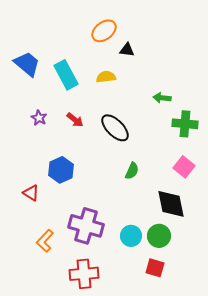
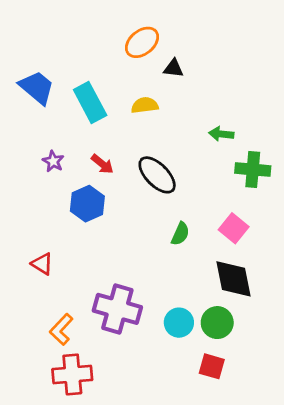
pink square: (184, 167) -> (234, 228), moved
blue hexagon: (61, 170) -> (87, 204), moved
red cross: (84, 274) -> (72, 375), moved

